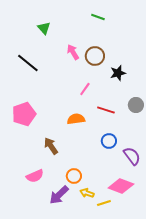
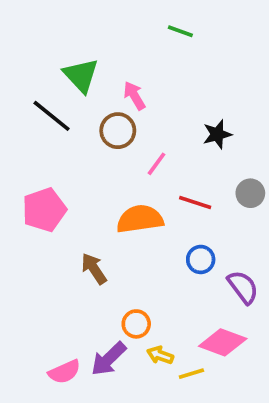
green triangle: (44, 28) -> (81, 75), moved, size x1.5
brown circle: (95, 56) -> (118, 131), moved
orange semicircle: (76, 119) -> (140, 219), size x1.4
pink semicircle: (35, 176) -> (64, 372), moved

